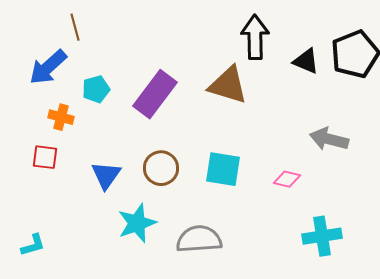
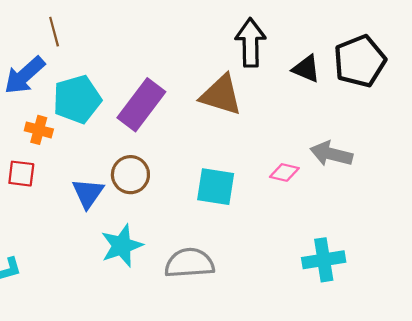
cyan pentagon: (96, 89) -> (77, 99), size x1.6
brown circle: (161, 168) -> (130, 175), moved
pink diamond: (287, 179) -> (284, 172), moved

